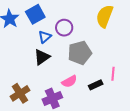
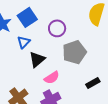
blue triangle: (45, 37) -> (24, 42), moved
pink semicircle: (69, 81) -> (52, 78), moved

